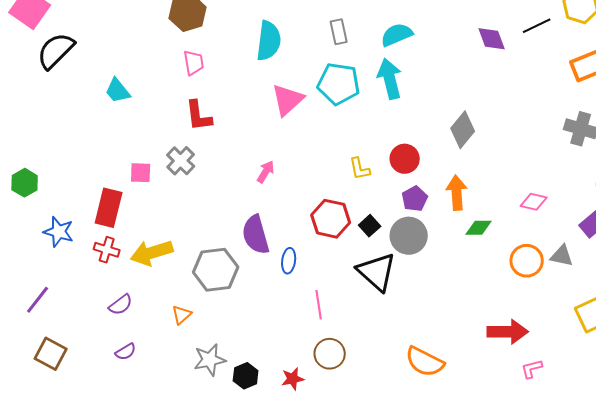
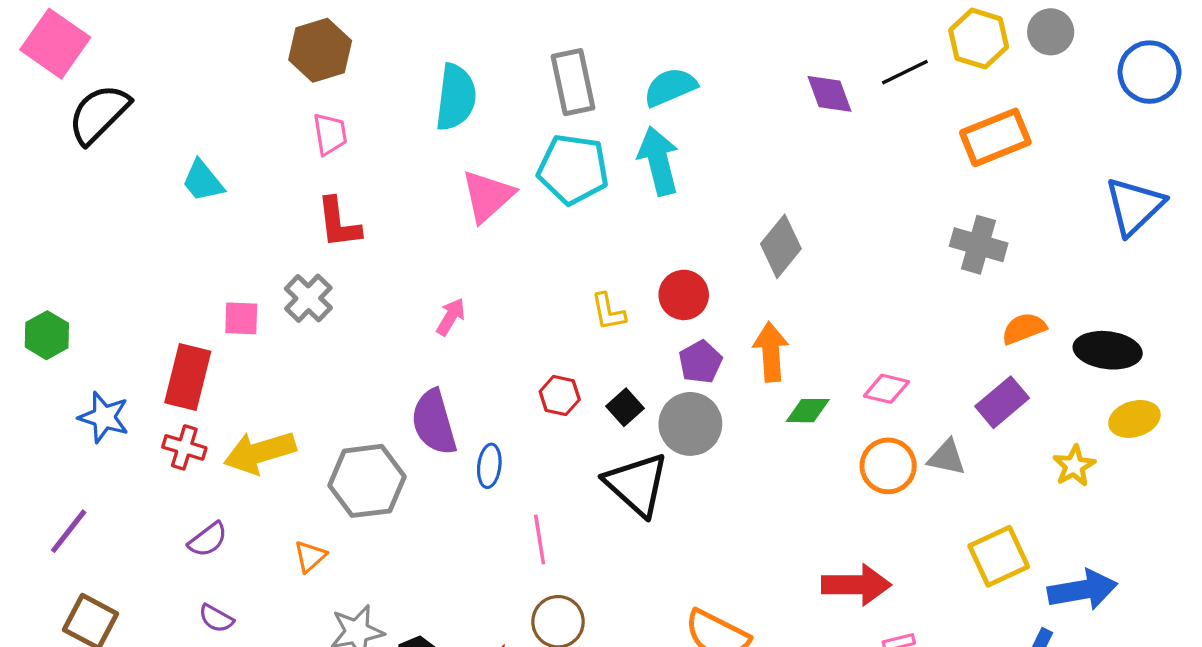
gray rectangle: (339, 32) -> (573, 82), size x1.5
pink diamond: (534, 202) -> (886, 389), moved
red hexagon: (331, 219) -> (560, 395), size x0.6
purple semicircle: (126, 352) -> (216, 618), turned 60

